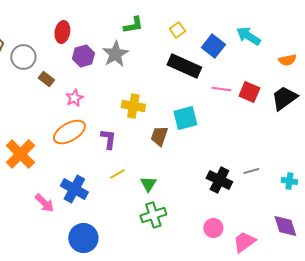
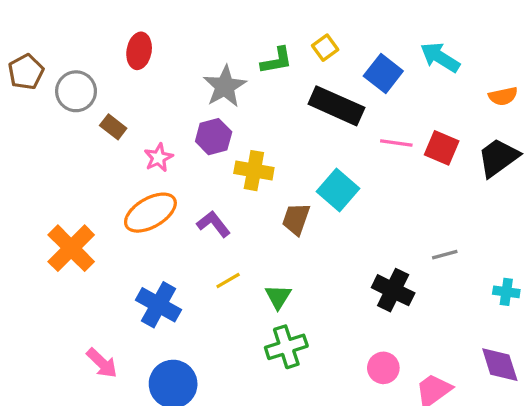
green L-shape: (133, 25) -> (277, 61), moved
purple hexagon: (83, 56) -> (214, 137), moved
cyan square: (185, 118) -> (338, 190), turned -35
purple L-shape: (108, 139) -> (214, 224), turned -45
gray line: (251, 171) -> (445, 255), moved
pink arrow: (44, 203) -> (102, 363), moved

